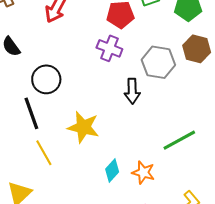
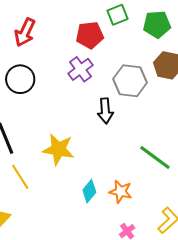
purple cross: (109, 48) -> (80, 69), turned 35
black circle: (46, 79) -> (20, 79), moved
green line: (179, 140) -> (155, 157), turned 68

